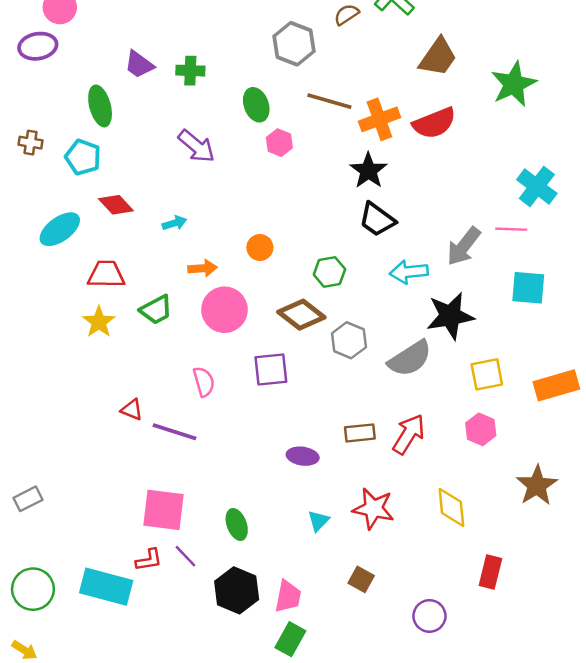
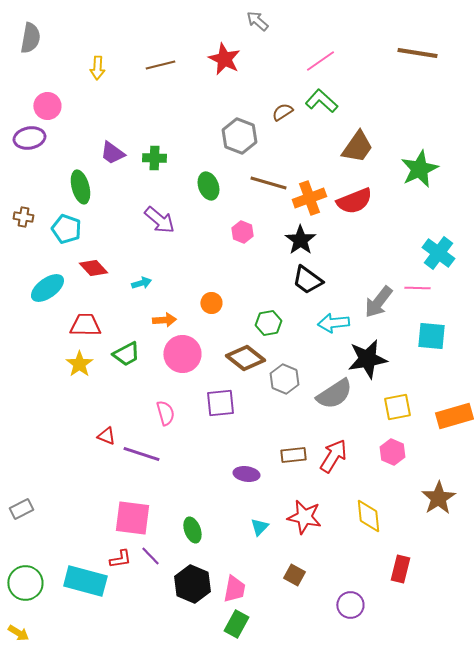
pink hexagon: (279, 143) -> (242, 232), moved

